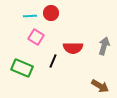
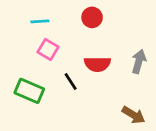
red circle: (51, 13) -> (92, 17), moved
black line: (53, 61) -> (71, 82), turned -56

